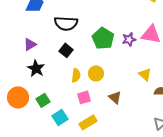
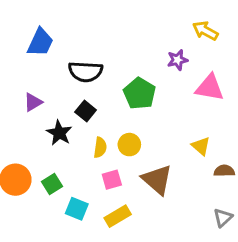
purple star: (129, 39) -> (178, 60), moved
black star: (36, 68) -> (59, 133), moved
brown triangle: (115, 97) -> (157, 180), size x1.6
cyan square: (60, 117) -> (77, 209), turned -35

